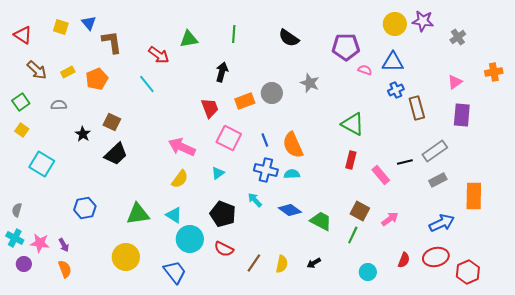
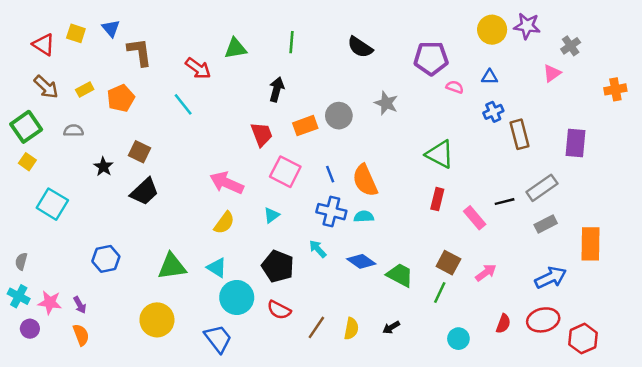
red triangle: (23, 35) -> (44, 45), moved
blue triangle: (393, 62) -> (490, 77), size x0.6
pink triangle: (455, 82) -> (552, 73), moved
green square: (21, 102) -> (26, 127), size x1.4

